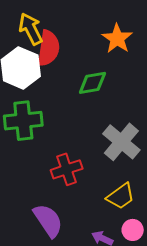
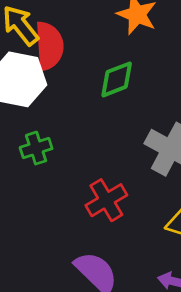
green cross: (23, 121) -> (36, 148), size x0.6

